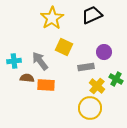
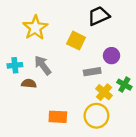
yellow star: (52, 18) -> (35, 28), moved
yellow square: (64, 47) -> (76, 41), moved
orange rectangle: (46, 85) -> (58, 117), moved

